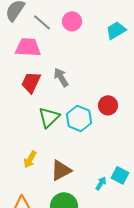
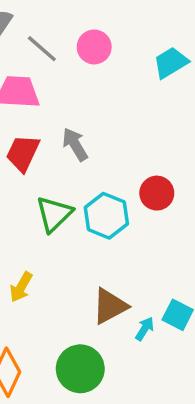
brown triangle: (61, 170) -> (110, 306), moved

